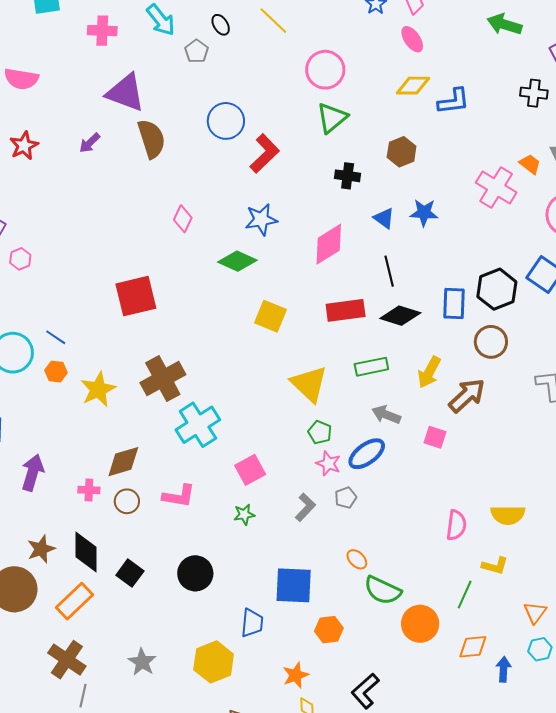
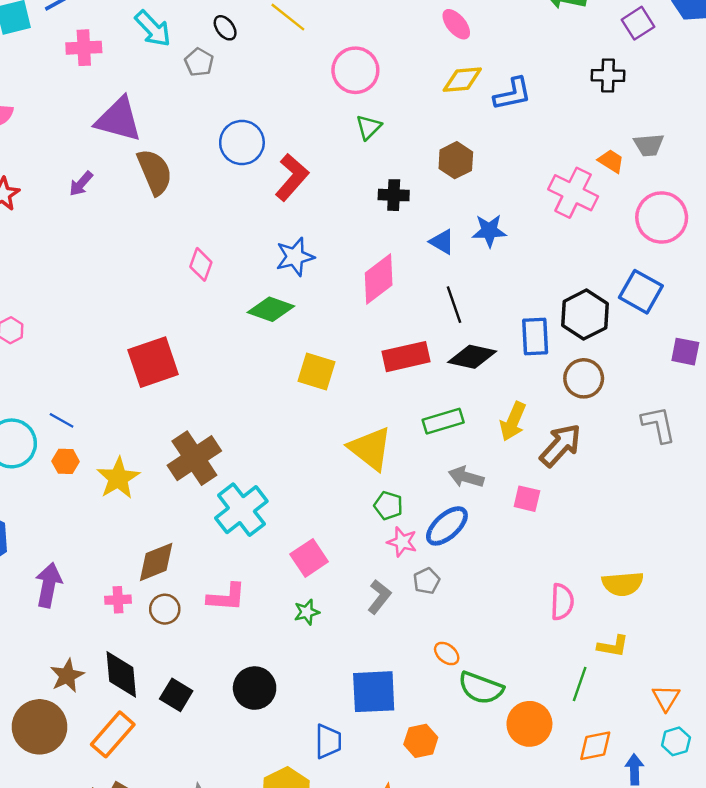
green triangle: (332, 118) -> (369, 127), size x0.7

